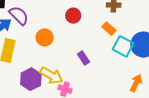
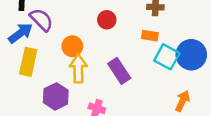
orange rectangle: (109, 29) -> (150, 36), turned -32
purple rectangle: (84, 58) -> (119, 71), size x1.5
yellow arrow: (51, 75) -> (78, 69), moved, turned -120

